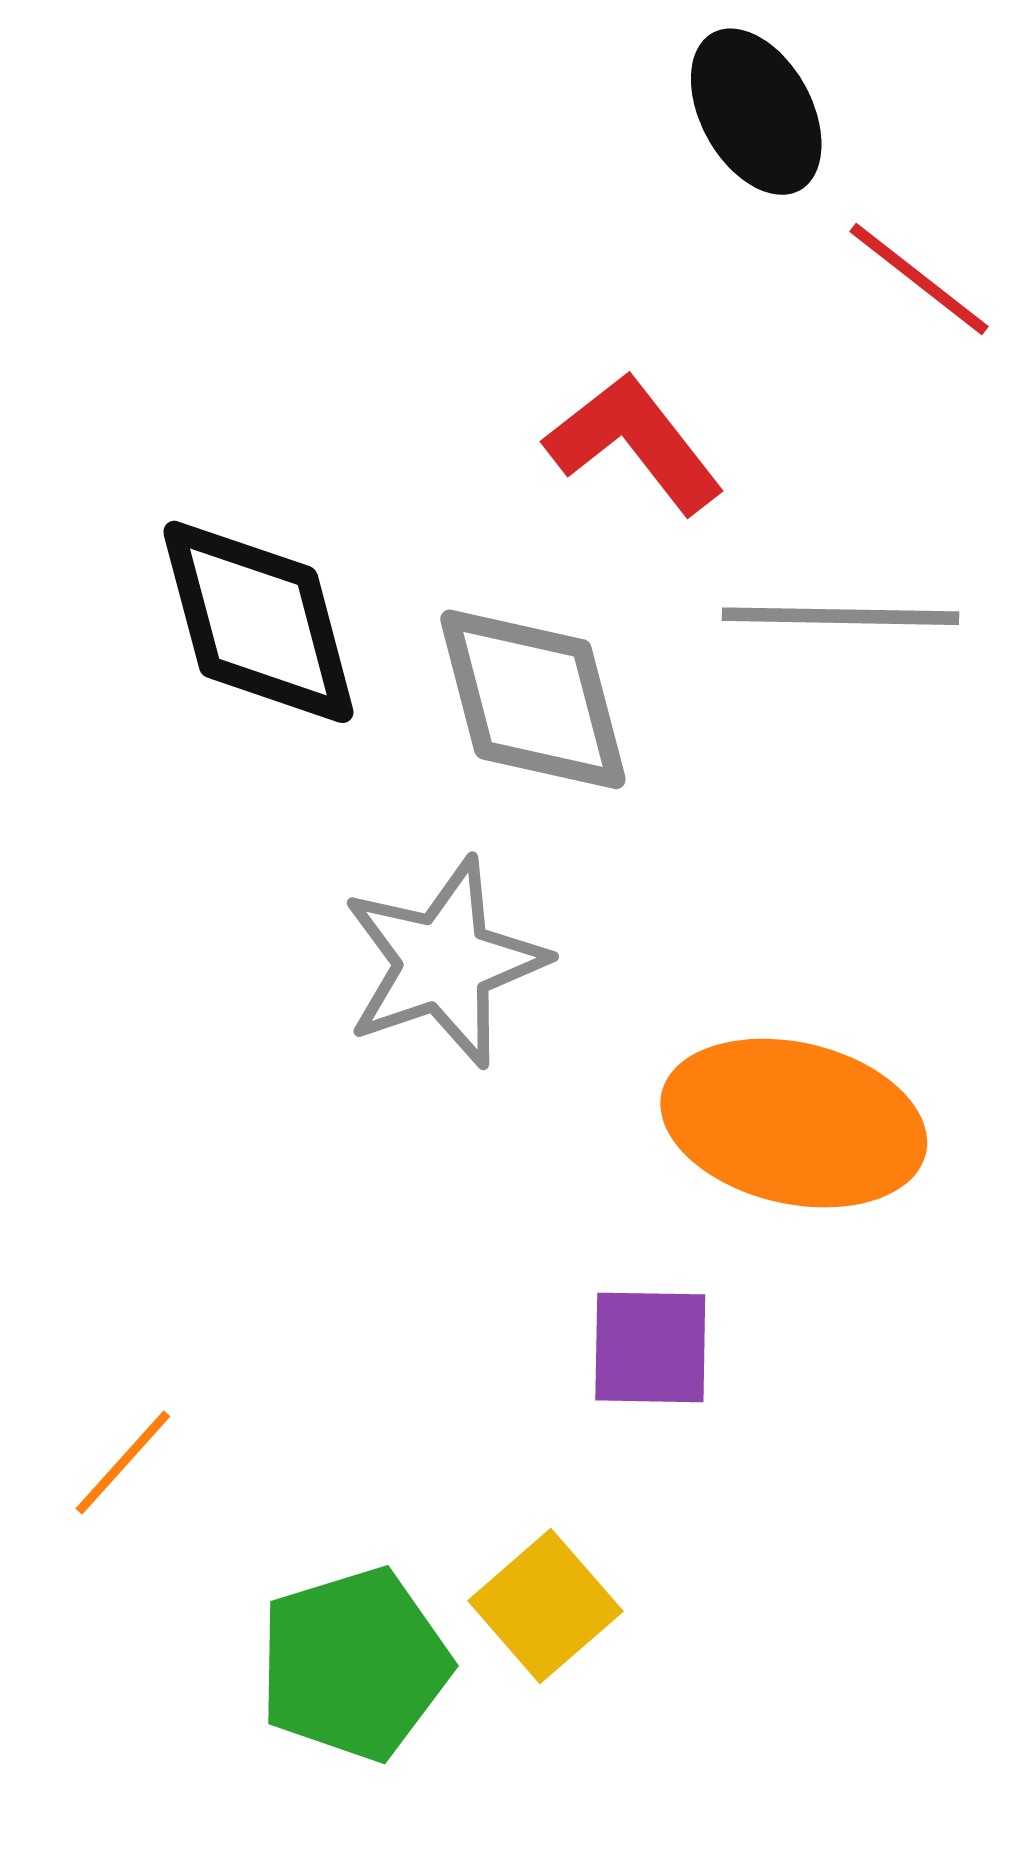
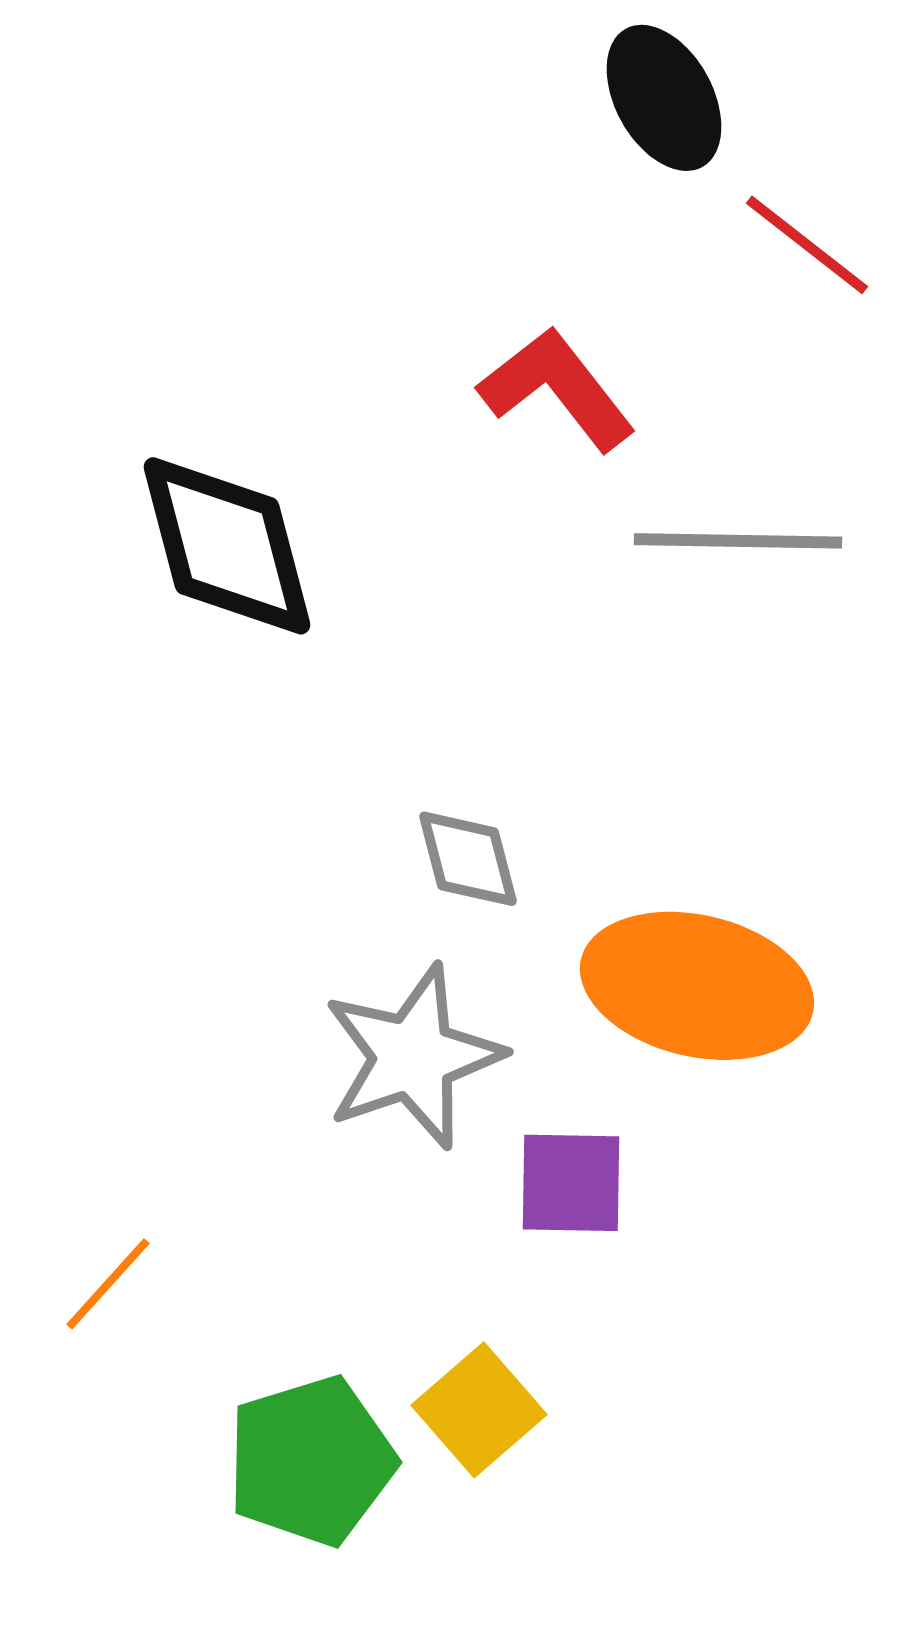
gray diamond: (533, 699) -> (468, 859), moved, size x0.6
gray star: (444, 962) -> (413, 1057), moved

